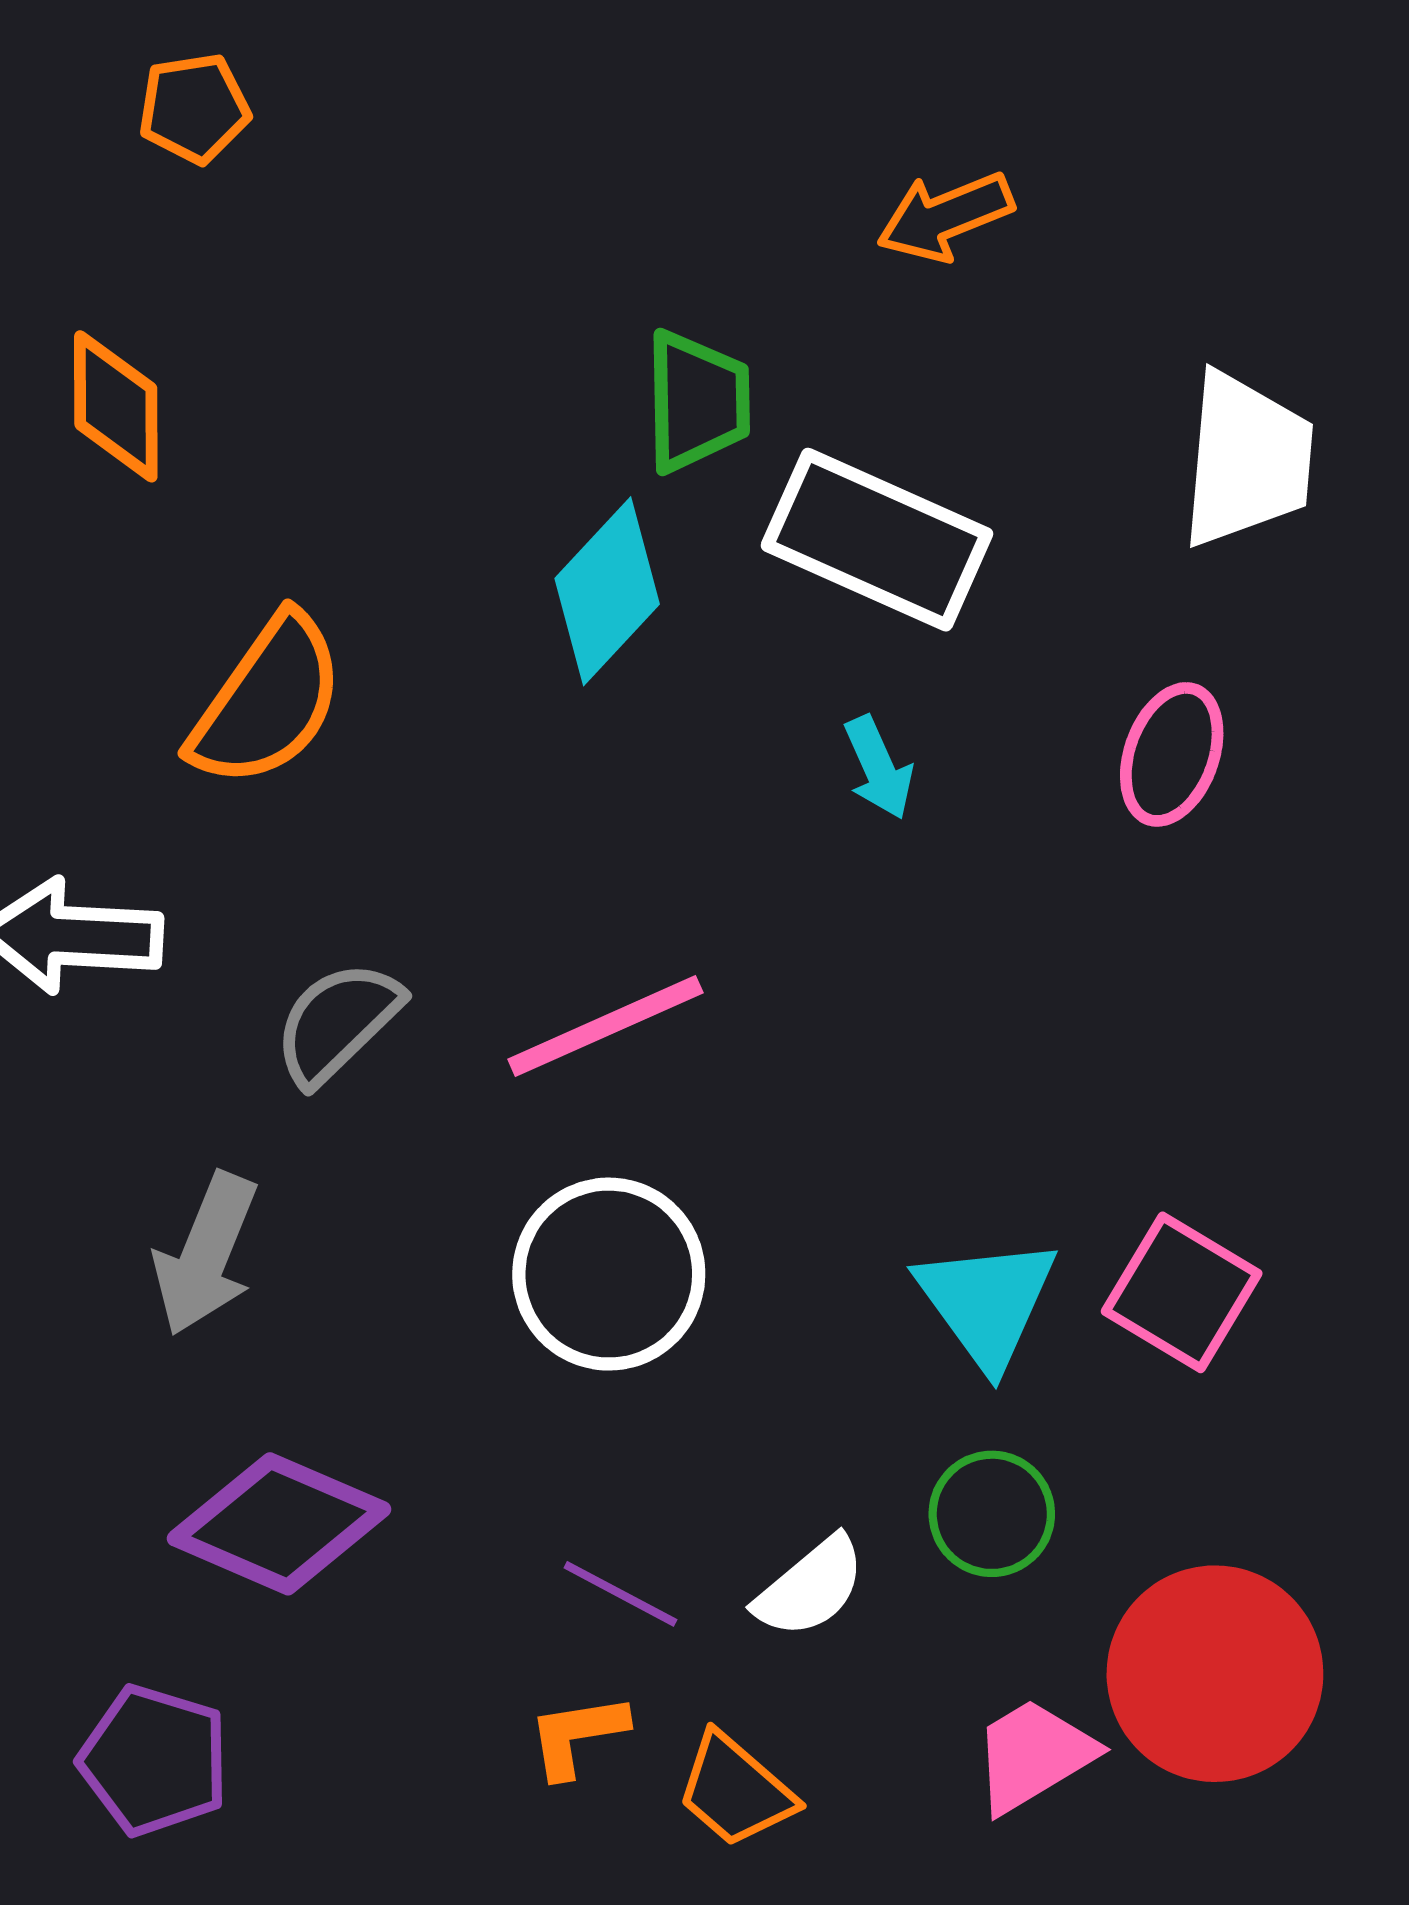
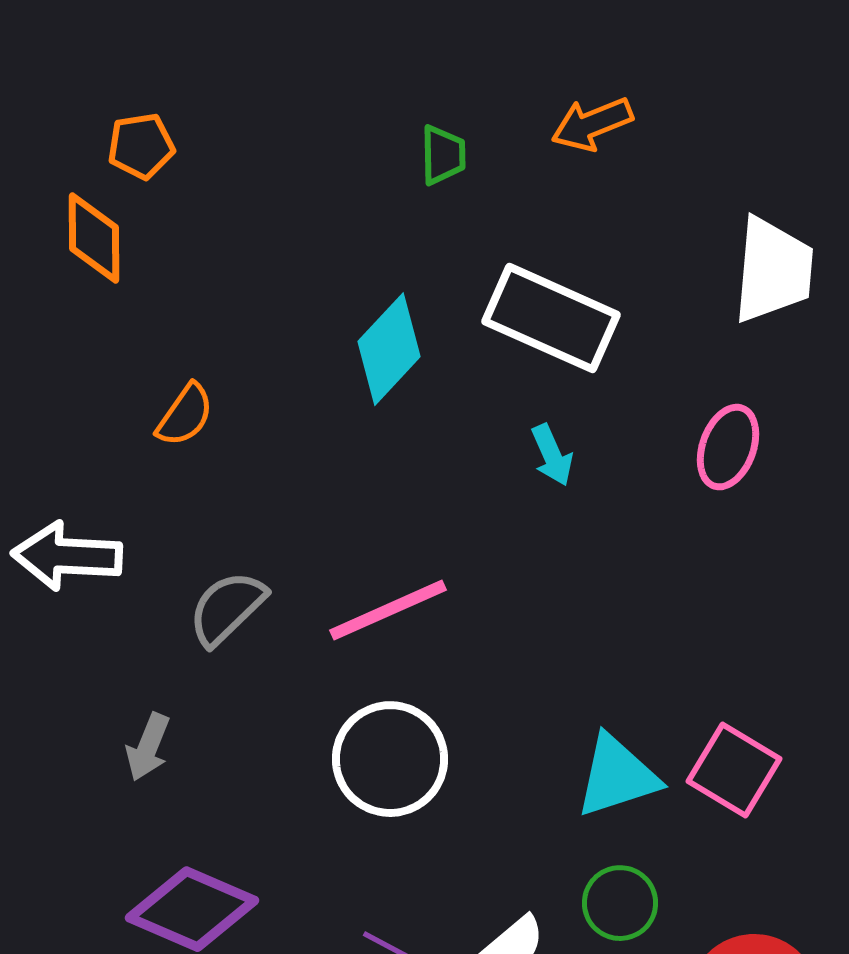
orange pentagon: (194, 108) -> (141, 146), moved
green trapezoid: (697, 401) -> (443, 155), moved, size x0.7
orange semicircle: (267, 701) -> (185, 415), size x0.6
gray arrow: (206, 1254) -> (148, 747), size x0.7
cyan triangle: (987, 1302) -> (617, 776), turned 48

